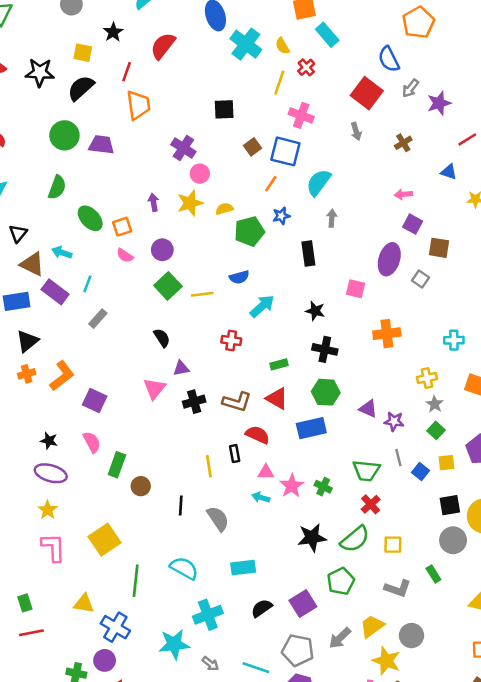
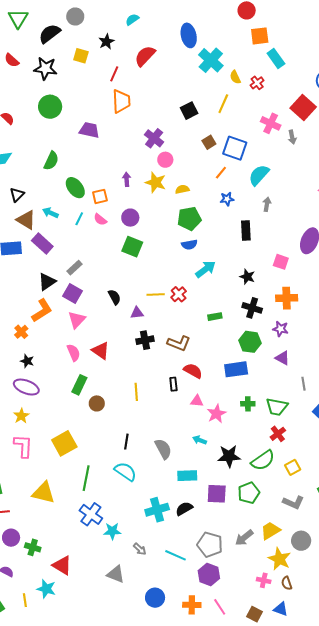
yellow semicircle: (282, 46) -> (235, 77), moved
yellow line: (279, 83) -> (223, 104), moved
black semicircle: (81, 88) -> (50, 34), moved
black square: (224, 109) -> (189, 111), turned -30
pink cross: (301, 115) -> (271, 123), moved
green circle: (64, 135) -> (50, 107), moved
yellow star: (190, 203) -> (156, 182), turned 30
green pentagon: (249, 231) -> (189, 219), moved
cyan line: (87, 284) -> (79, 219), moved
green square: (168, 286) -> (132, 247), turned -30
yellow line: (202, 294) -> (156, 294), moved
orange cross: (387, 334) -> (287, 298), moved
black semicircle: (162, 338) -> (114, 297), moved
black triangle: (27, 341) -> (47, 282), moved
red cross: (231, 341) -> (179, 294), turned 35
orange cross: (27, 374) -> (21, 332), moved, turned -32
pink triangle: (154, 389) -> (77, 320), moved
red triangle: (277, 398) -> (101, 351), moved
purple square: (95, 401) -> (73, 294), moved
purple star: (394, 421) -> (280, 329), moved
pink semicircle: (92, 442) -> (74, 353), moved
gray line: (398, 458) -> (304, 384), moved
yellow line: (209, 466) -> (136, 392), moved
green cross: (323, 487) -> (248, 404), moved, turned -32
cyan arrow: (261, 497) -> (200, 440), moved
black line: (181, 505) -> (126, 442), moved
gray semicircle: (218, 519) -> (163, 449), moved
yellow square: (393, 545) -> (293, 467), turned -35
cyan rectangle: (243, 568) -> (187, 476), moved
purple square: (303, 603) -> (217, 494), moved, turned 30
yellow triangle: (84, 604) -> (44, 493), size x1.4
cyan cross: (208, 615) -> (157, 510), moved
blue cross: (115, 627) -> (91, 514), moved
cyan star: (174, 644) -> (112, 531), size x0.7
purple circle: (105, 660) -> (11, 538), moved

